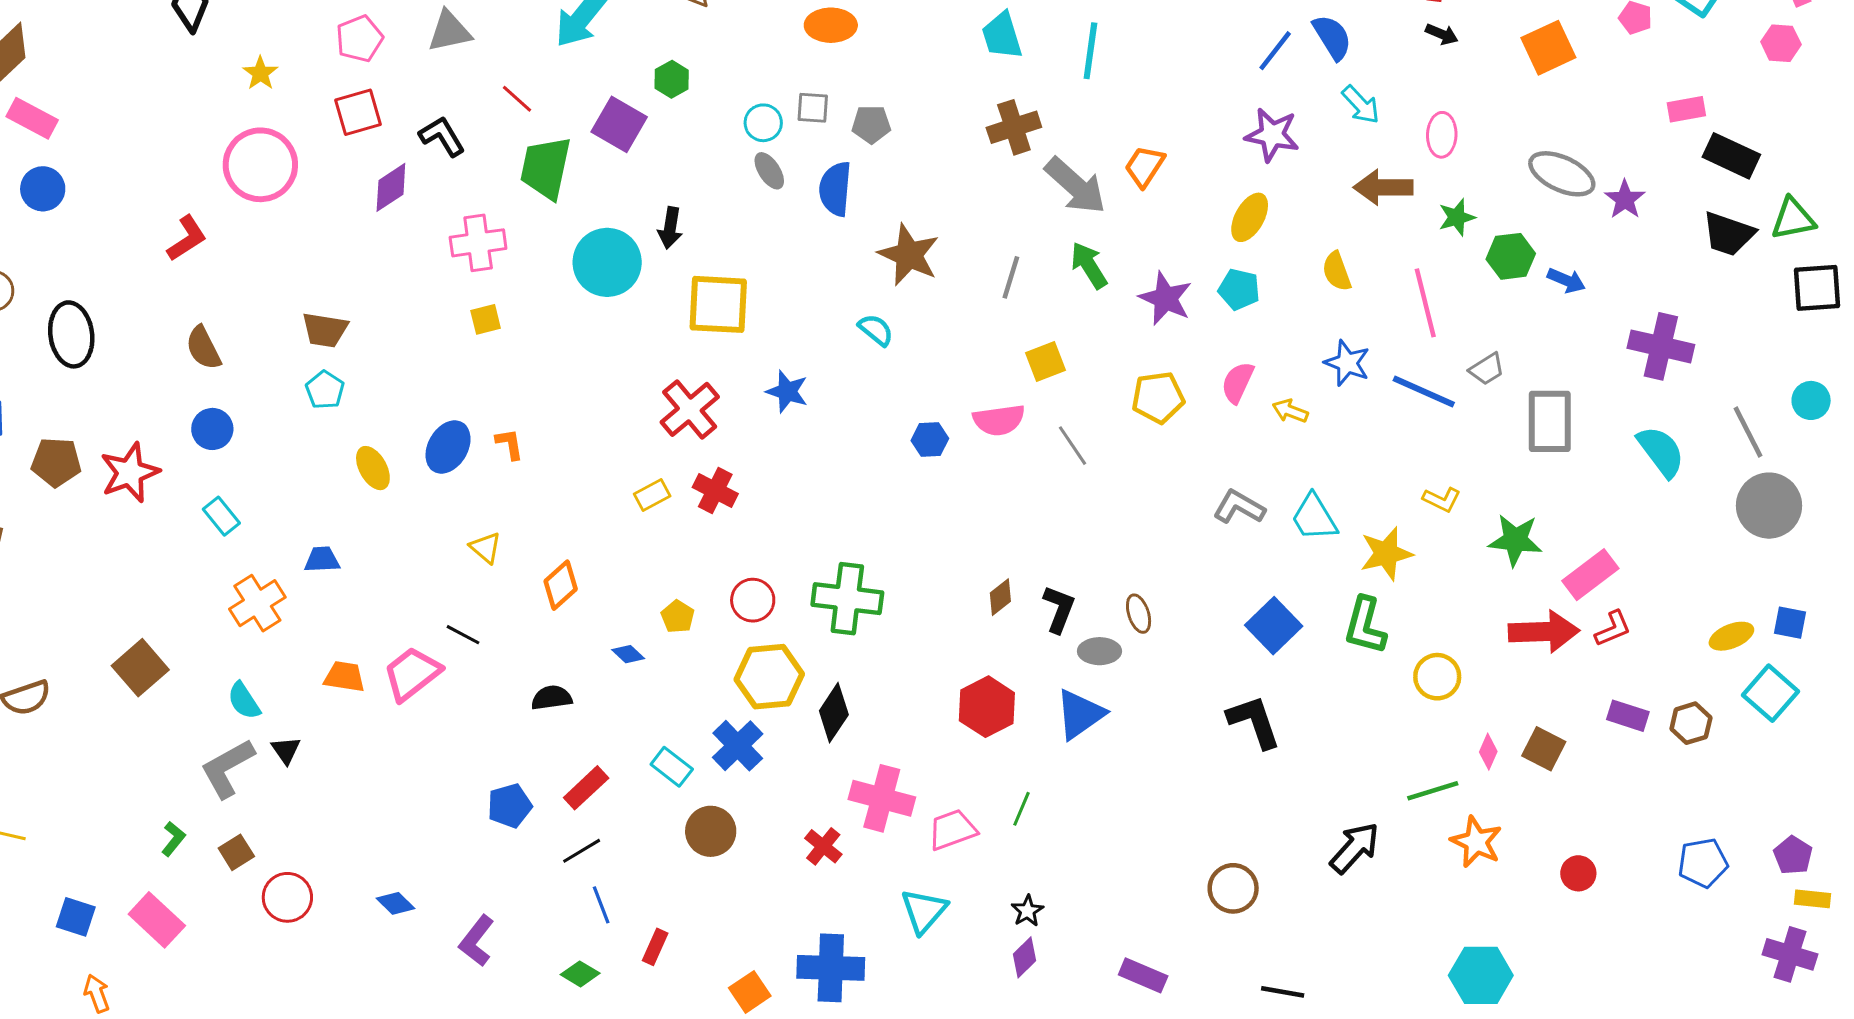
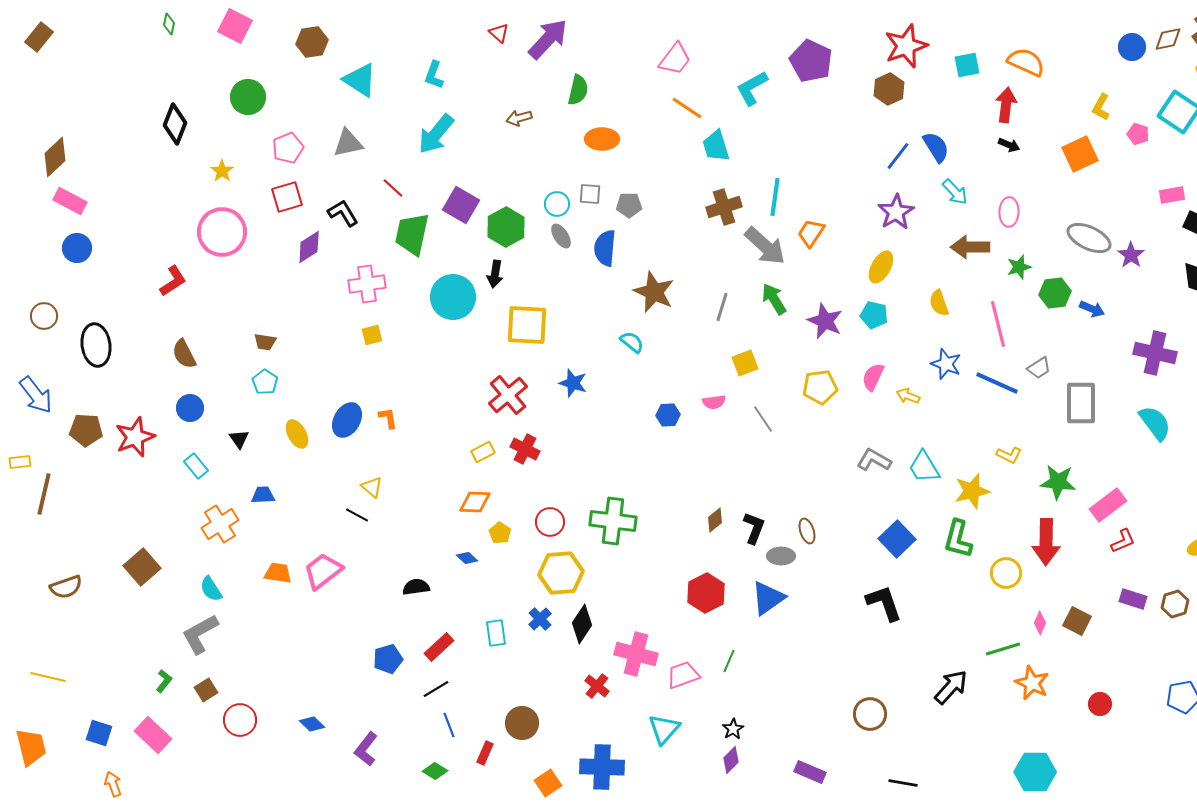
cyan line: (1090, 51) -> (775, 197), moved
green hexagon: (672, 79) -> (506, 227), moved, size x1.6
purple star: (1272, 135) -> (896, 212), turned 30
brown trapezoid: (325, 330) -> (265, 342), size x0.7
pink semicircle: (999, 420) -> (714, 402), size x0.7
orange diamond: (561, 585) -> (475, 502), moved, turned 44
red arrow: (1544, 632) -> (1046, 542), moved, turned 93
black line: (463, 635) -> (357, 515), moved
black diamond: (834, 713) -> (582, 624), moved
blue cross: (738, 746) -> (540, 619), size x0.7
black triangle: (286, 750) -> (239, 439), moved
cyan rectangle: (672, 767) -> (496, 633), turned 44
brown circle: (711, 831) -> (522, 723), moved

